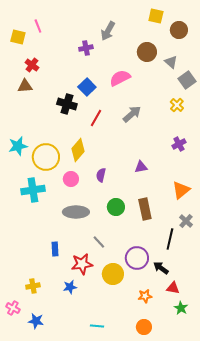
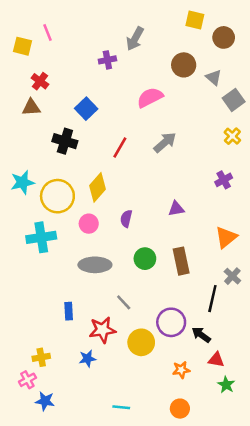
blue square: (87, 87) -> (86, 109), moved
black cross: (67, 104) -> (65, 141), moved
yellow cross: (177, 105) -> (232, 136), moved
pink cross: (13, 308) -> (27, 380), moved, turned 32

